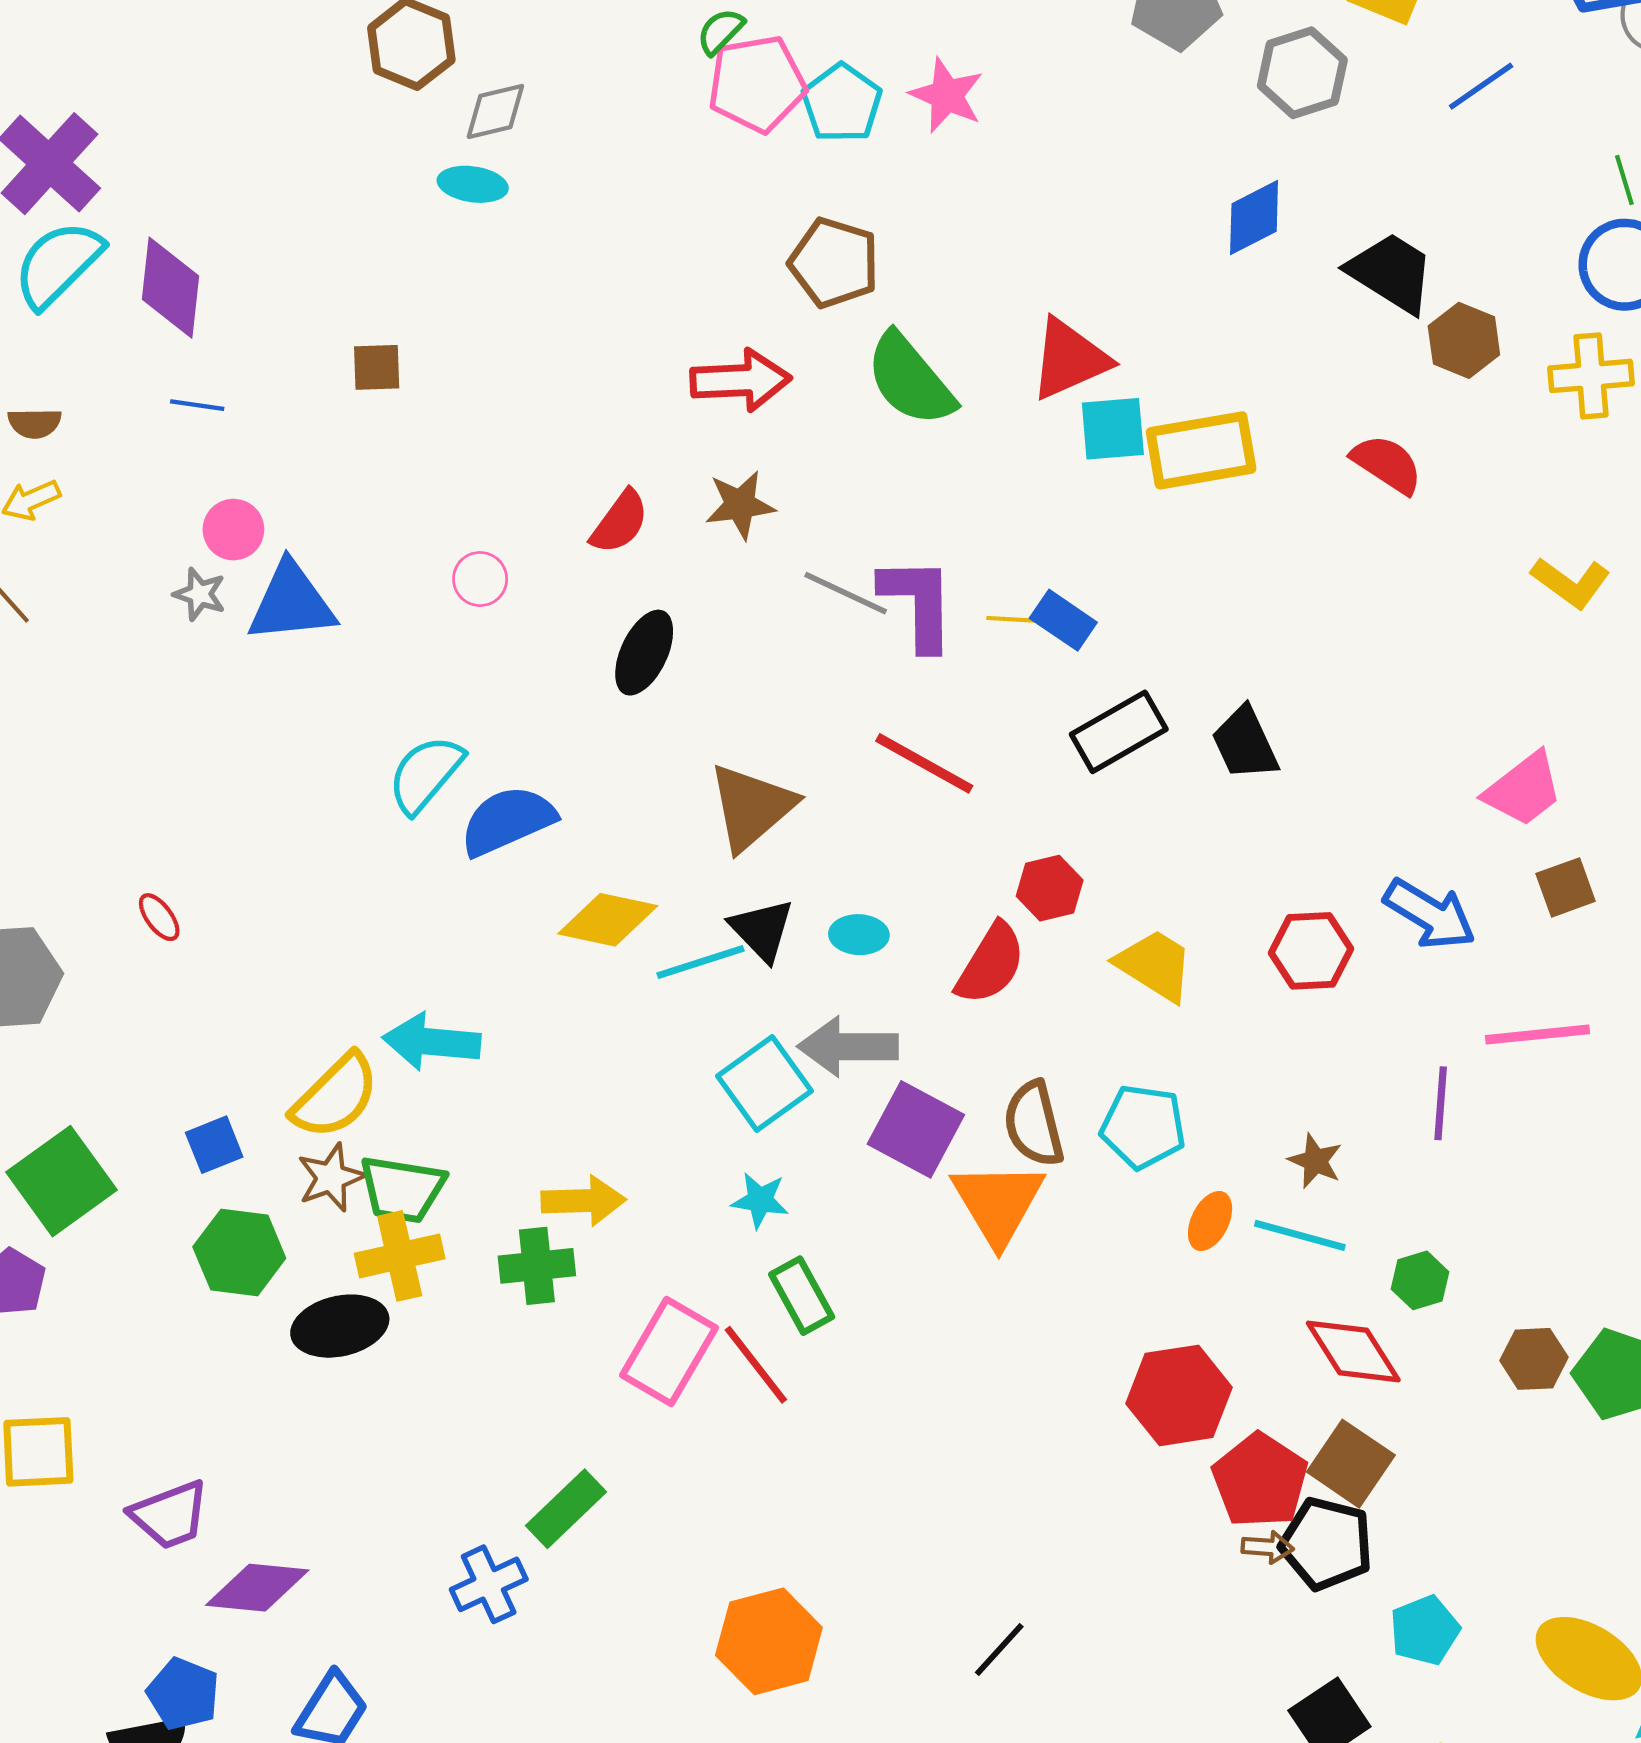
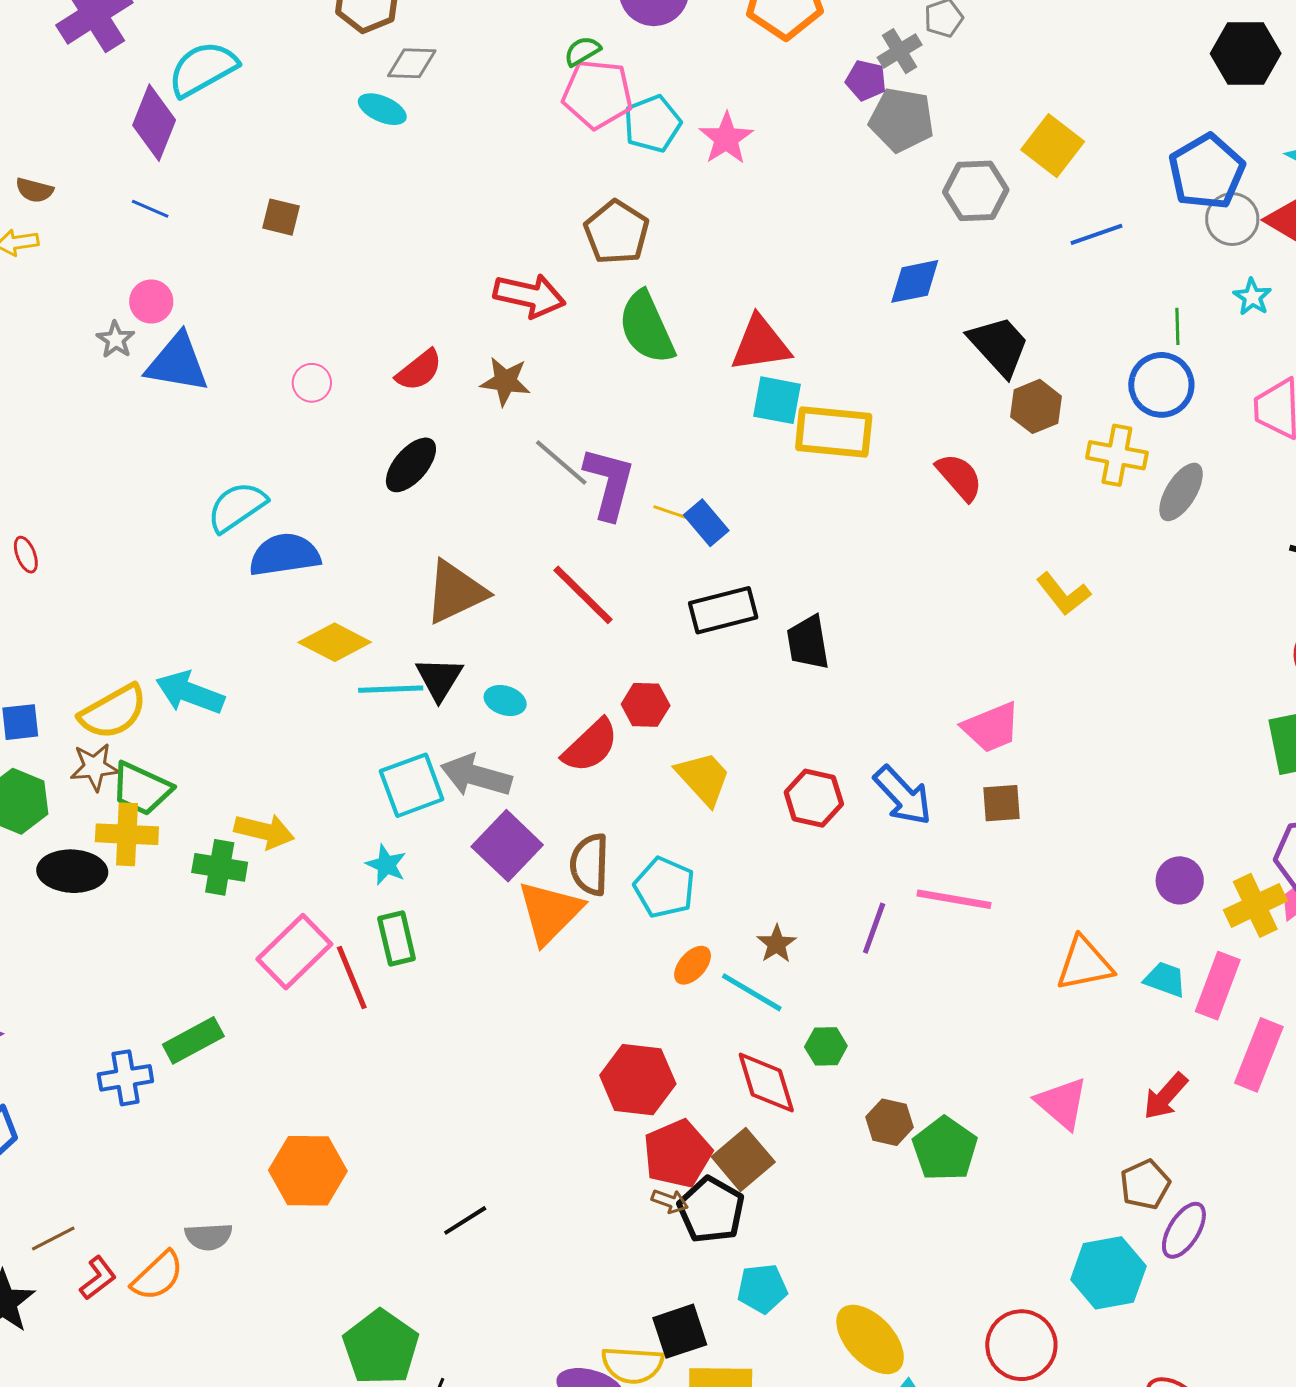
cyan semicircle: (58, 264) -> (203, 69), moved

